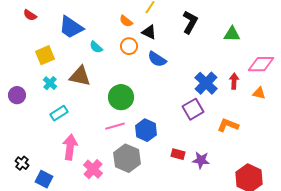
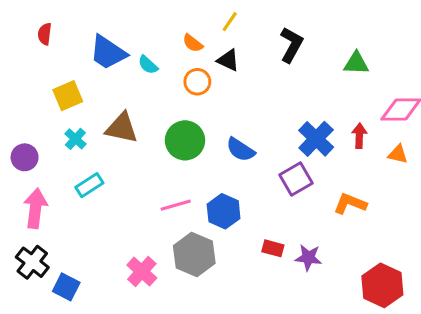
red semicircle: (30, 15) -> (45, 34), turned 64
cyan semicircle: (96, 47) -> (148, 65), moved
blue semicircle: (157, 59) -> (241, 150), moved
green circle: (121, 97) -> (185, 140), moved
pink arrow: (70, 147) -> (35, 208), moved
black cross: (22, 163) -> (32, 262), size x1.5

